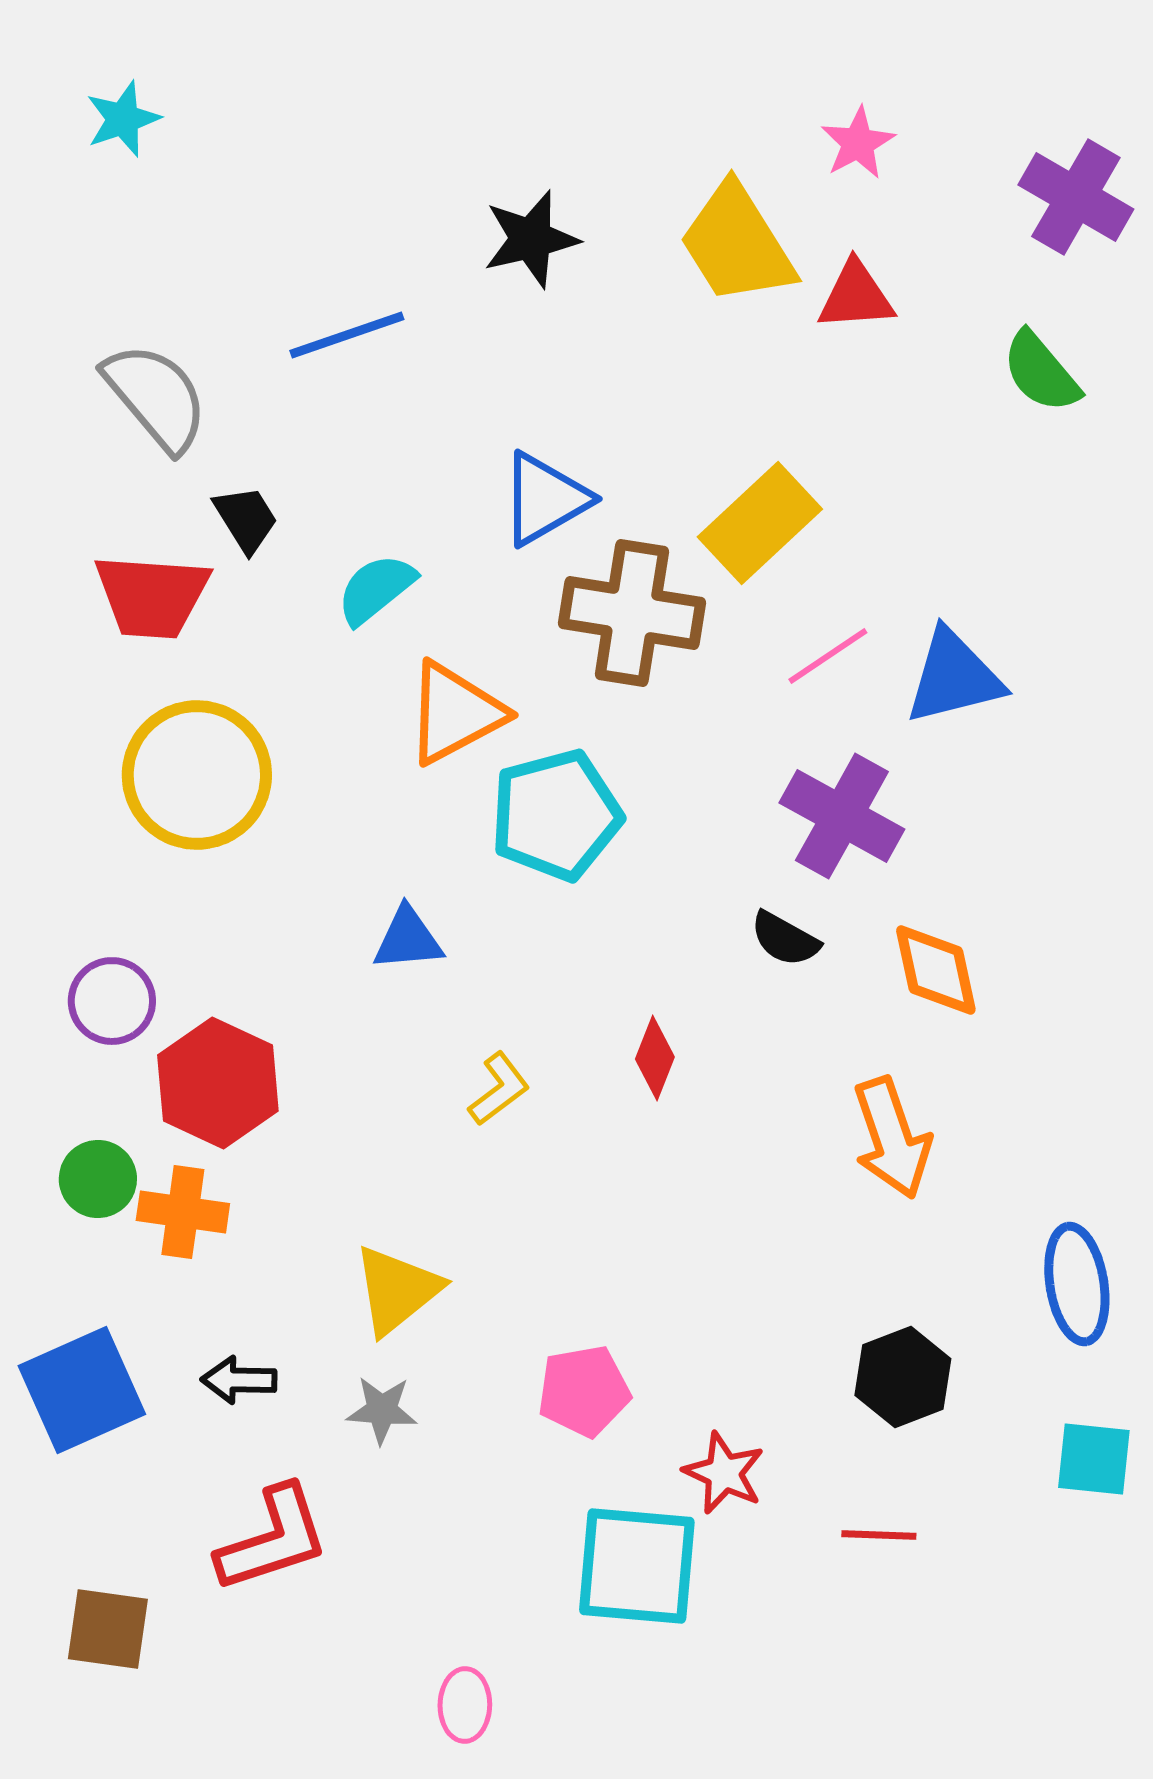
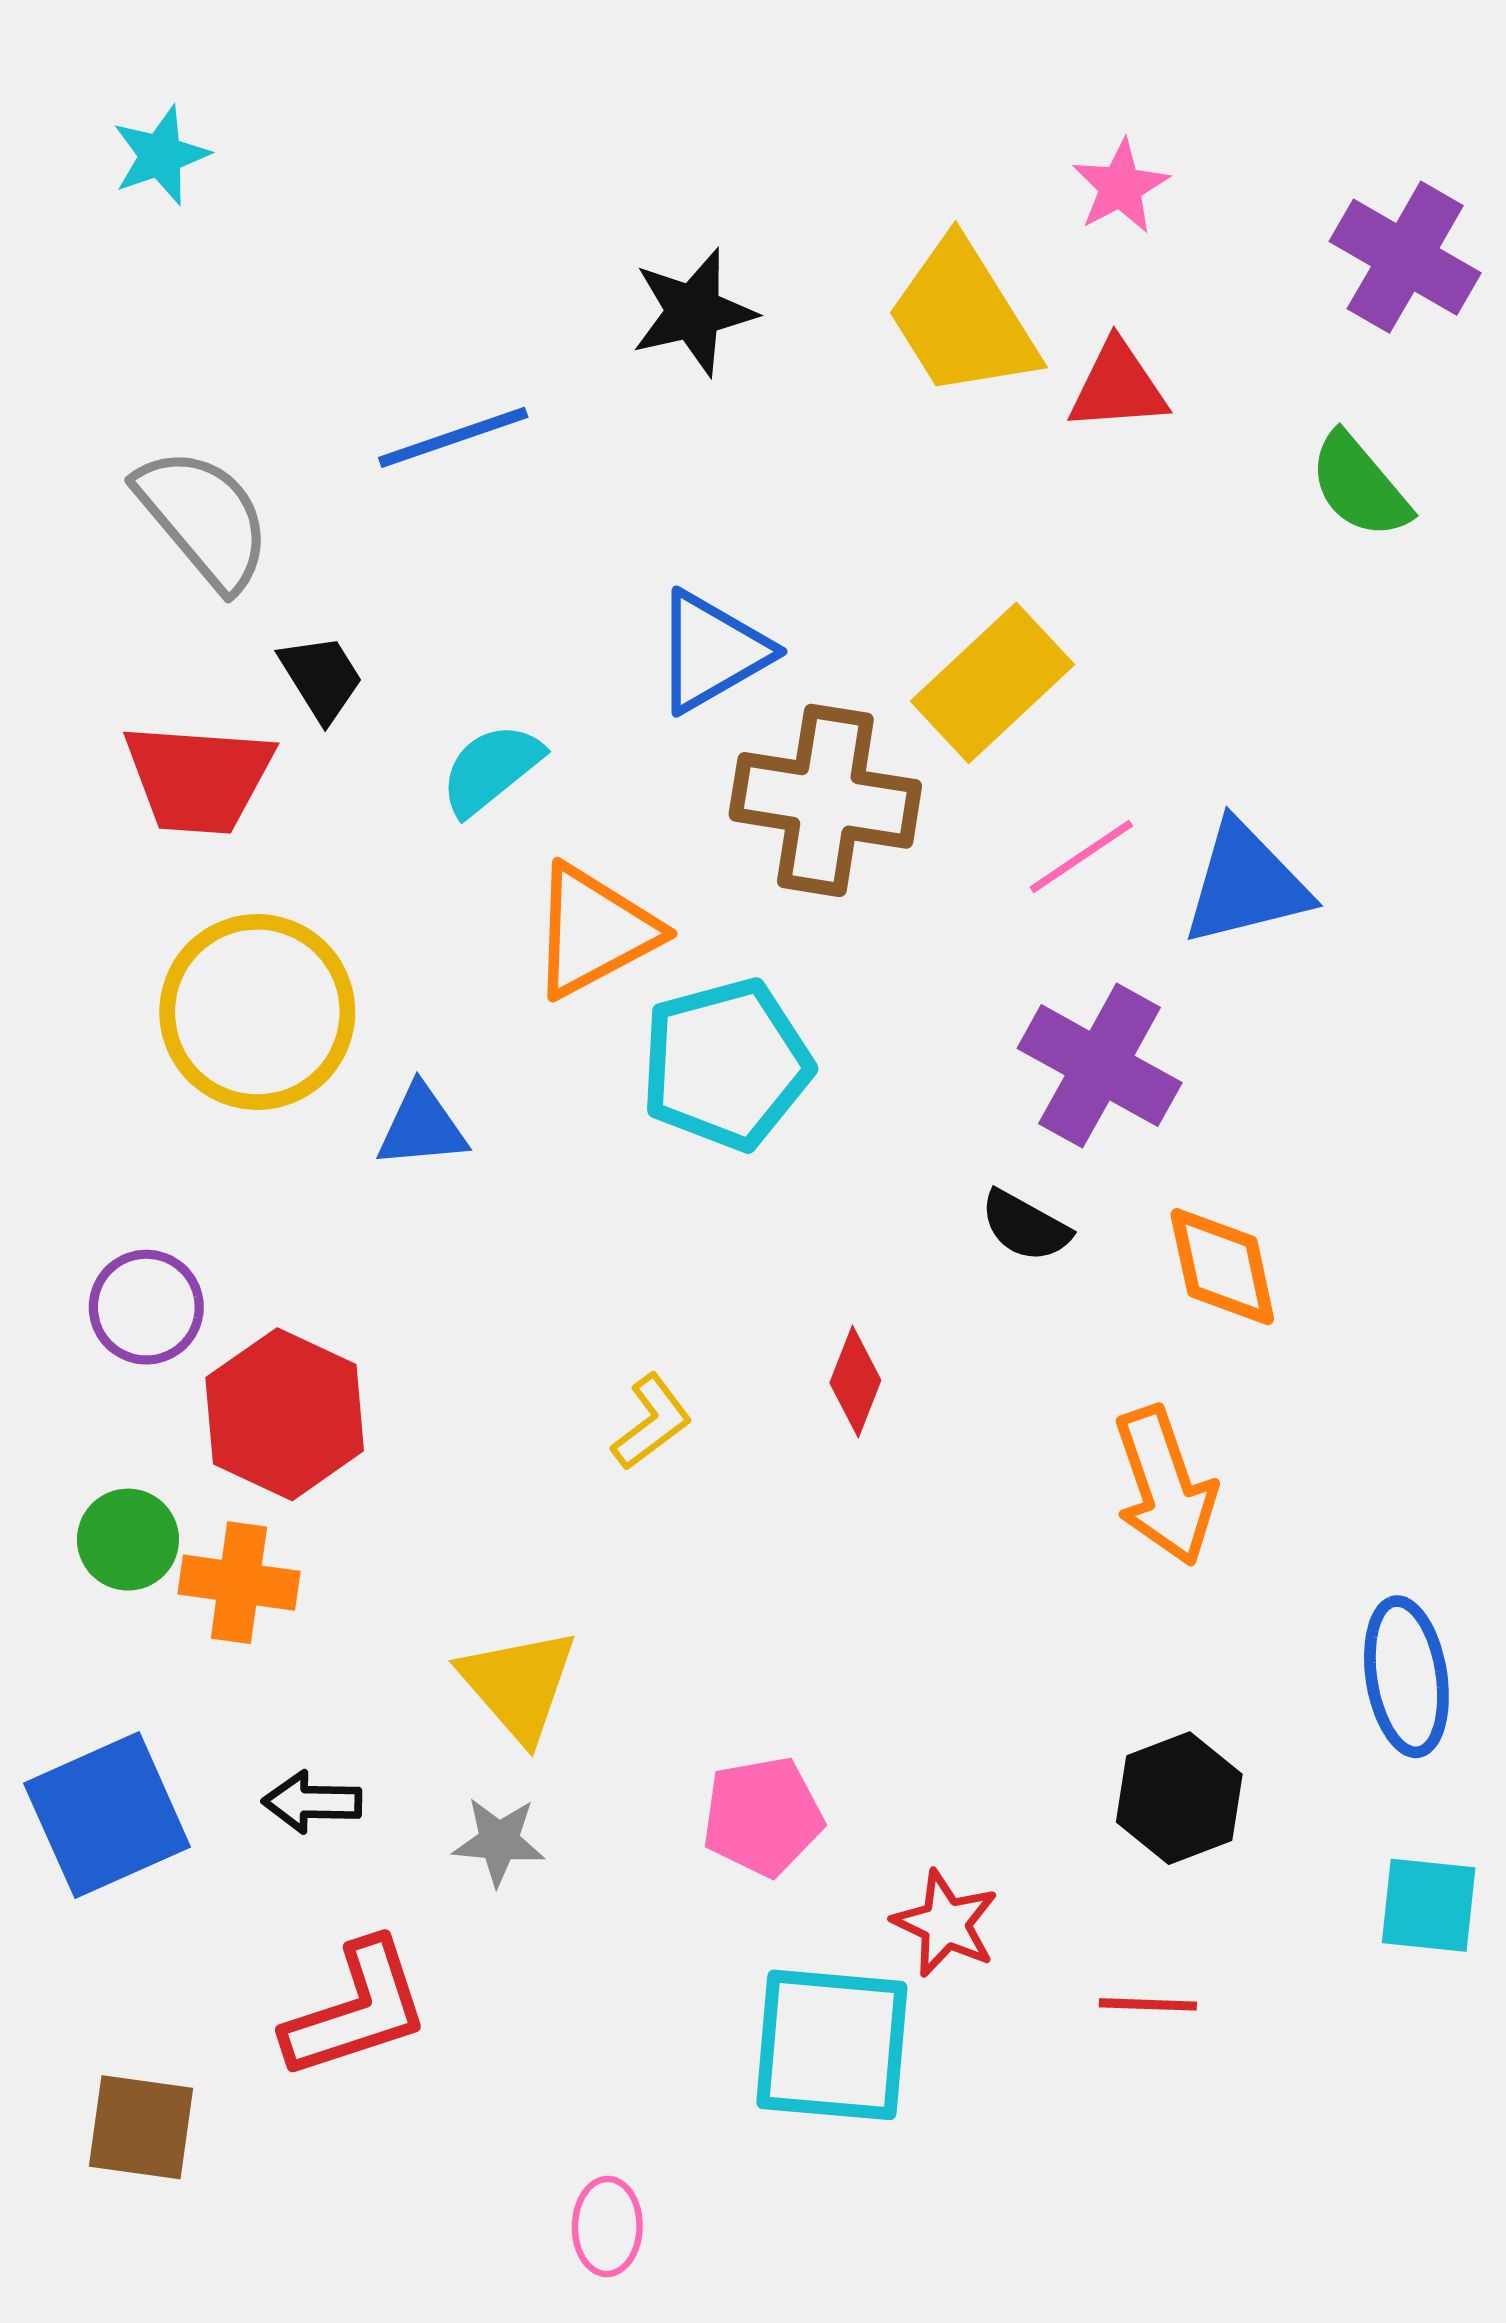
blue triangle: (408, 939) -> (422, 1127), moved
yellow triangle: (397, 1290) -> (518, 1685), turned -32

